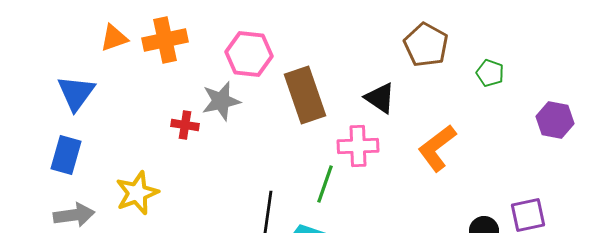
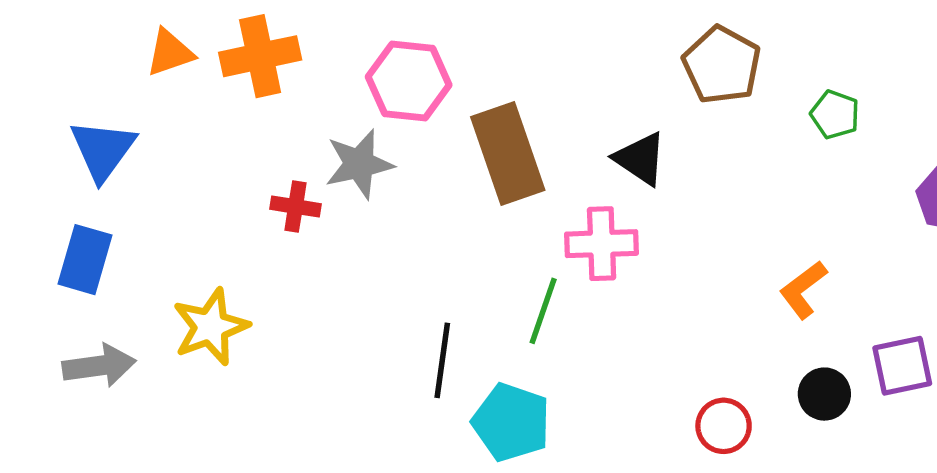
orange L-shape: (437, 148) -> (803, 290), moved, size x0.7

